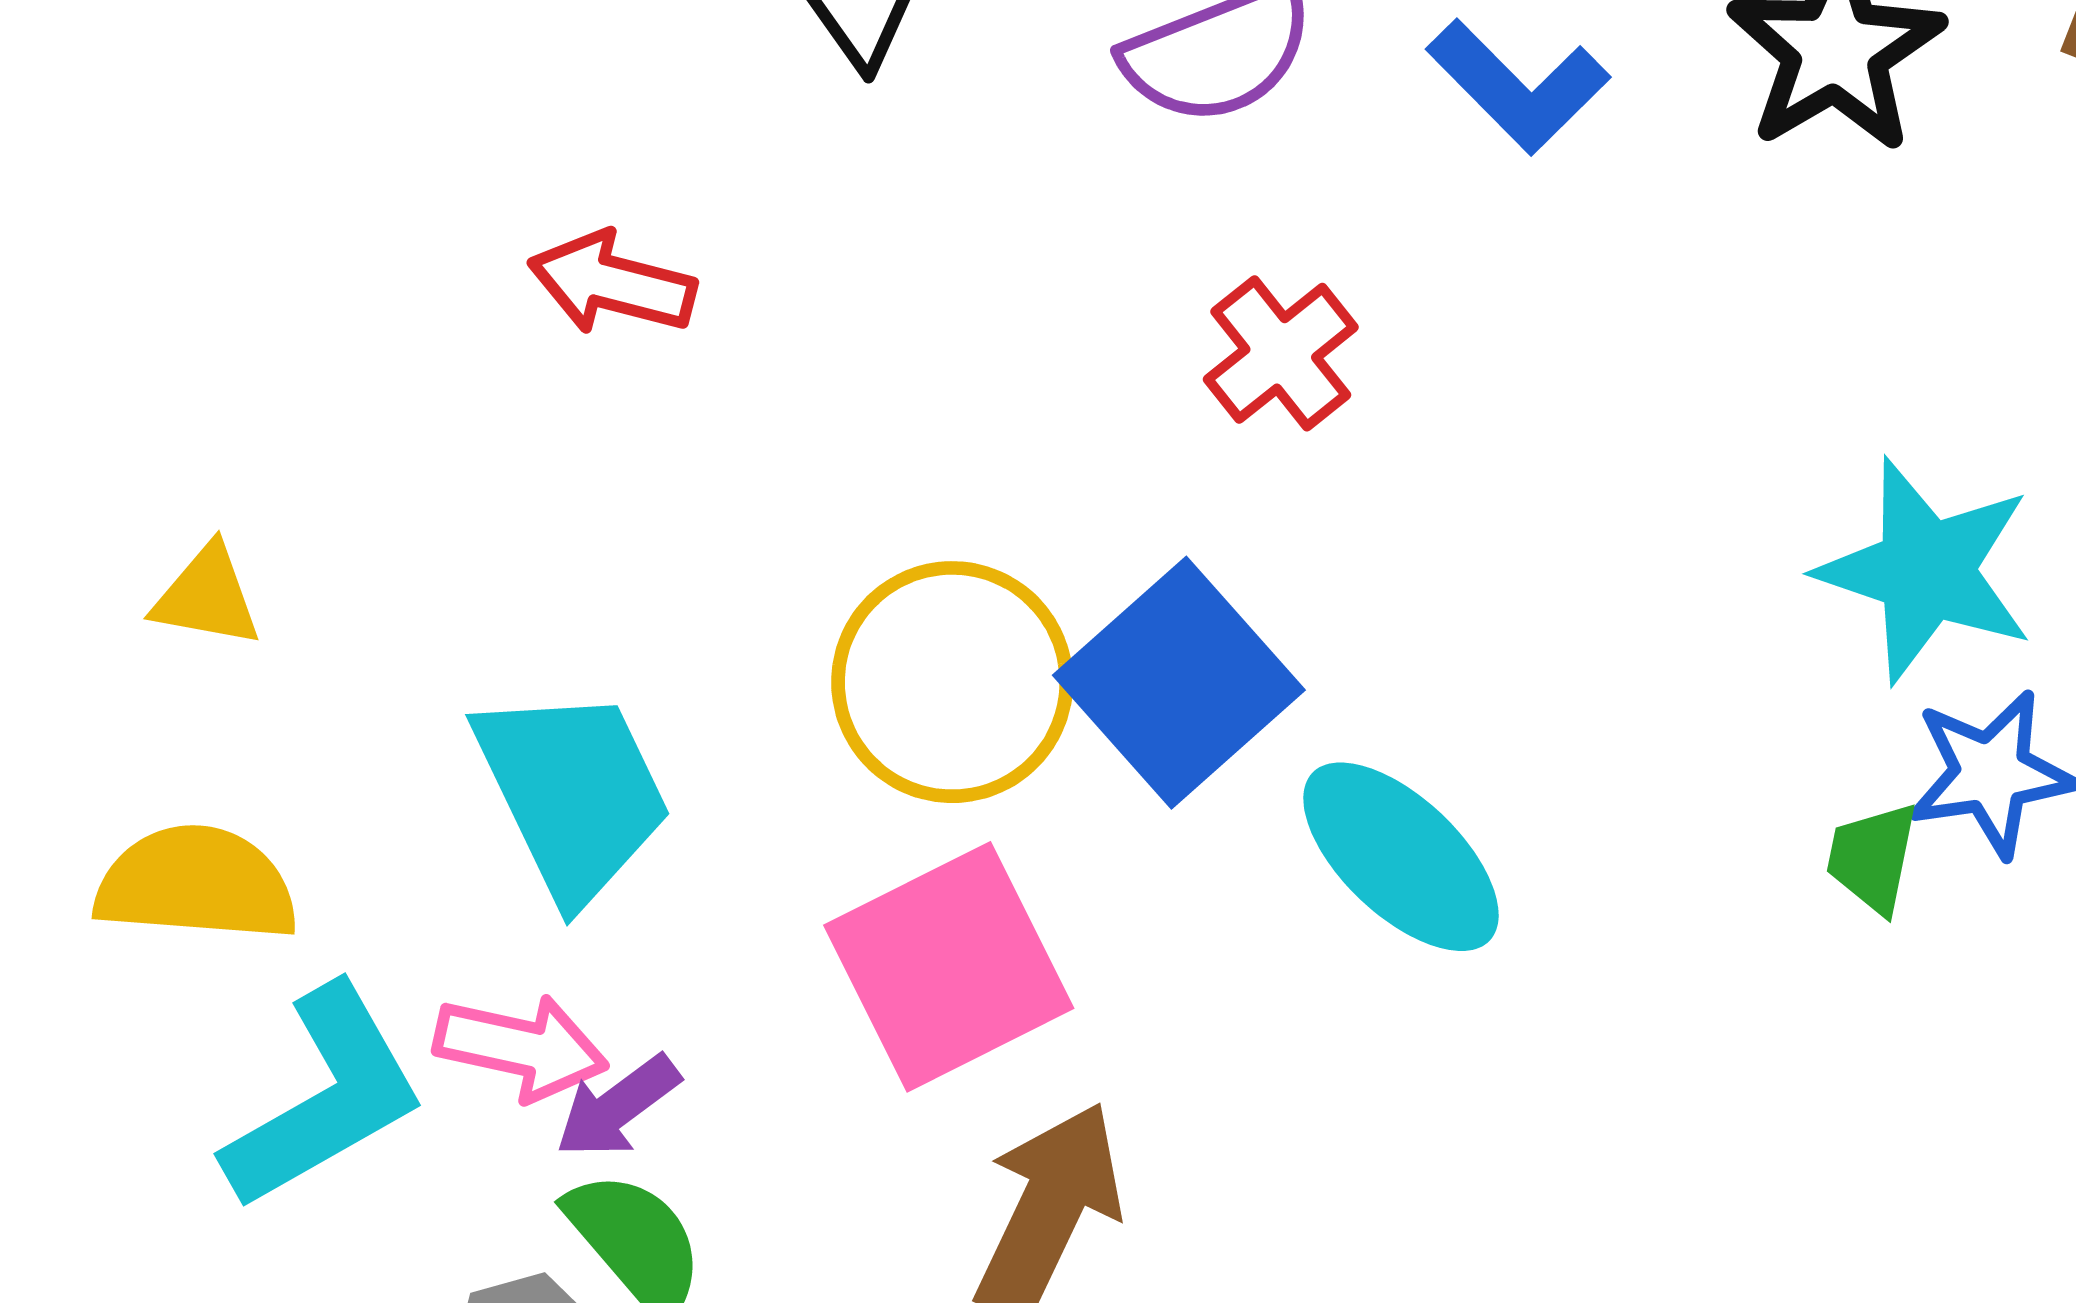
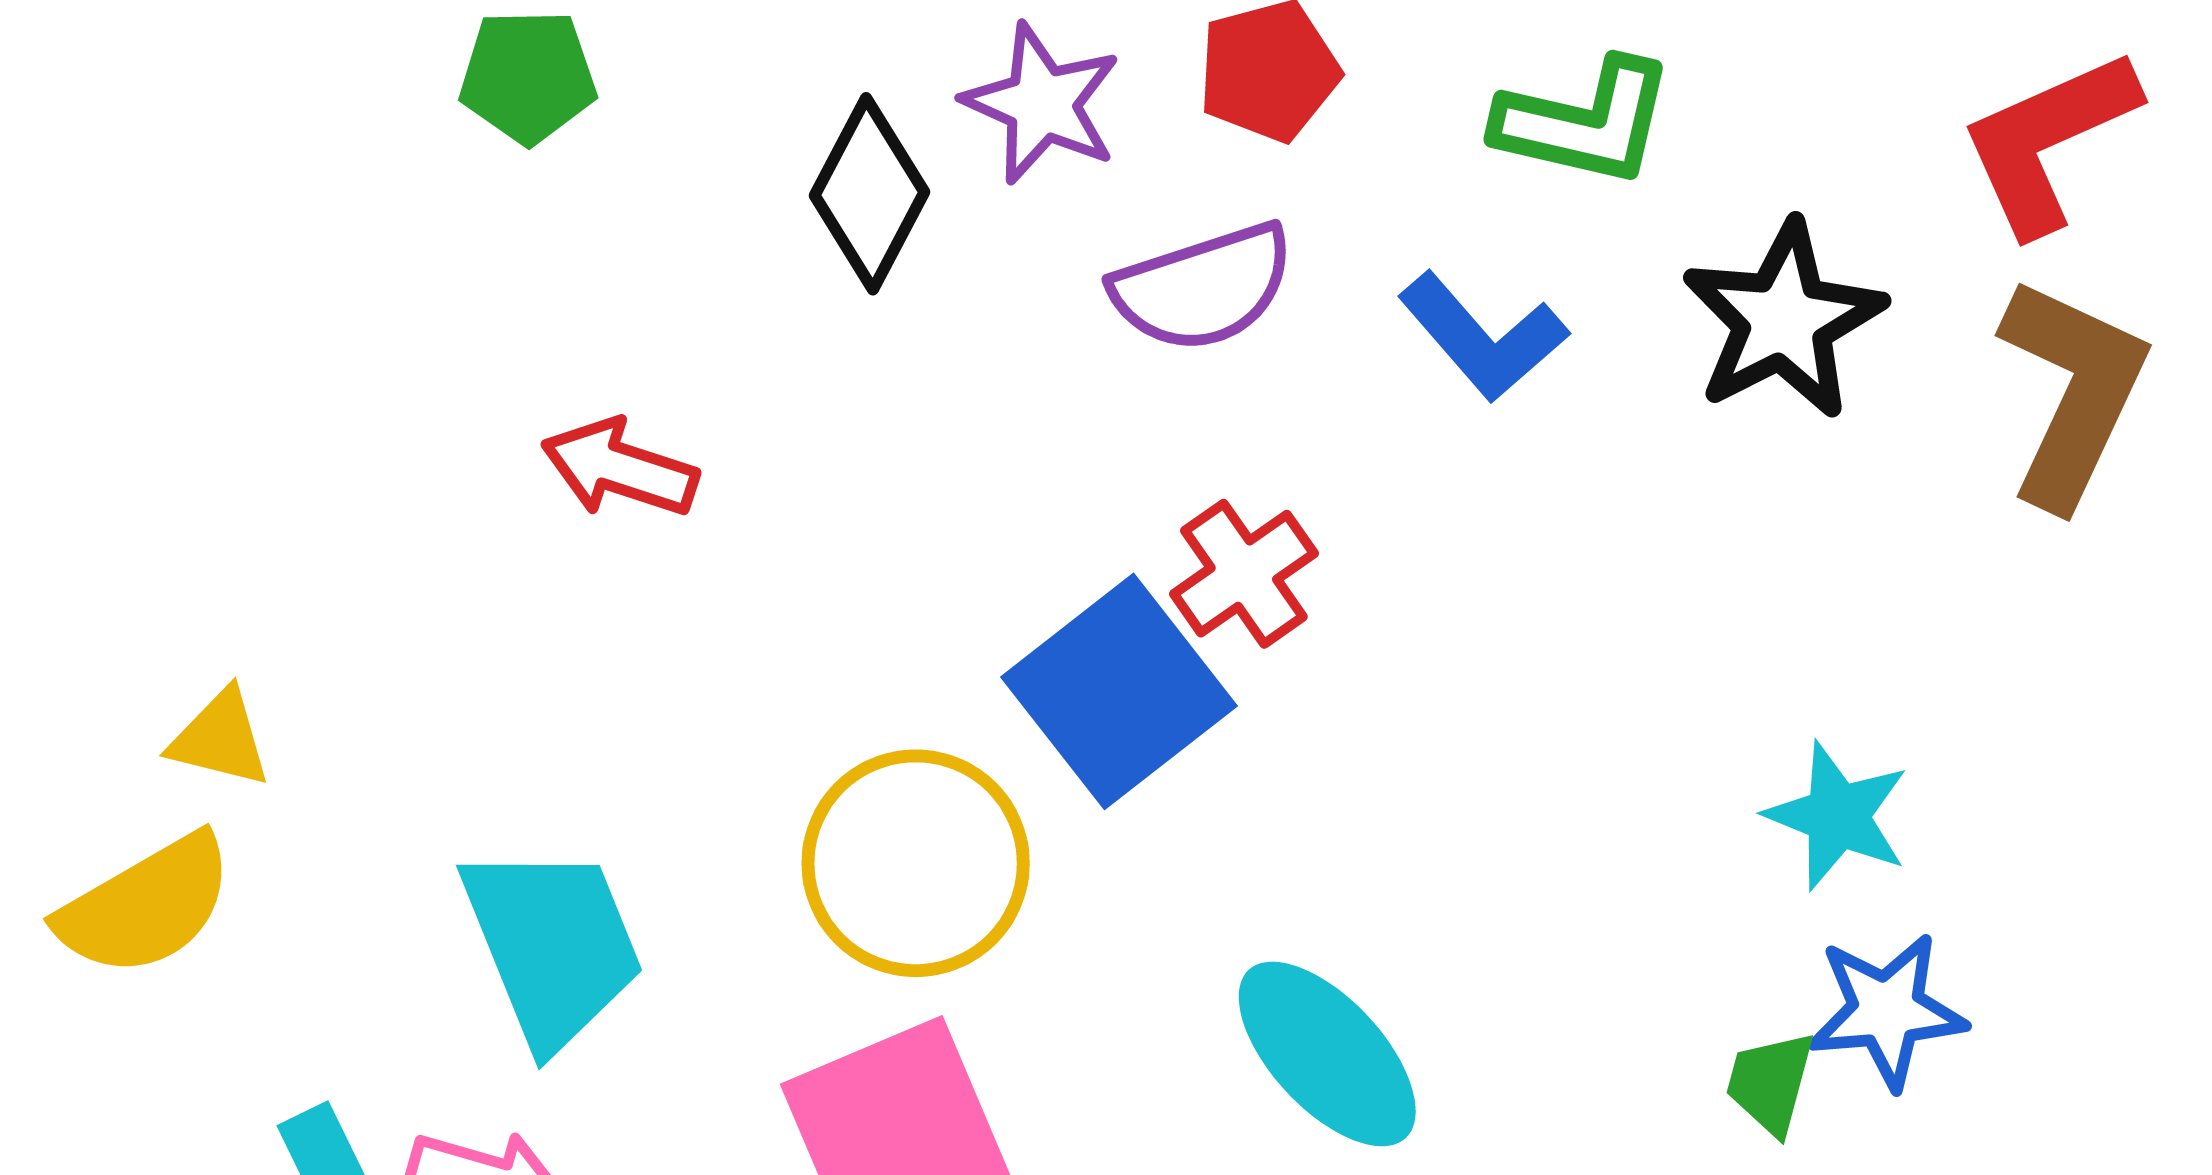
cyan star: (1926, 571) -> (1837, 816), size x0.7
blue square: (1179, 683) -> (1119, 691), moved
yellow semicircle: (196, 884) -> (146, 906), moved, turned 142

